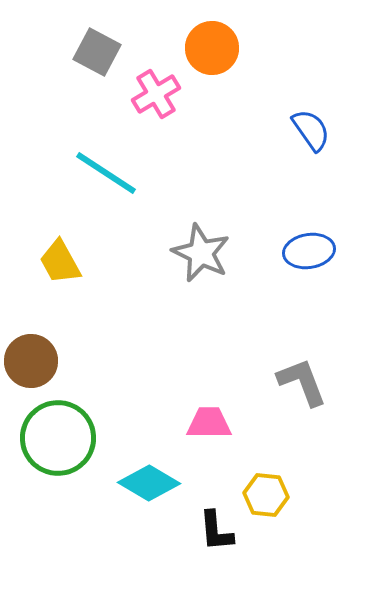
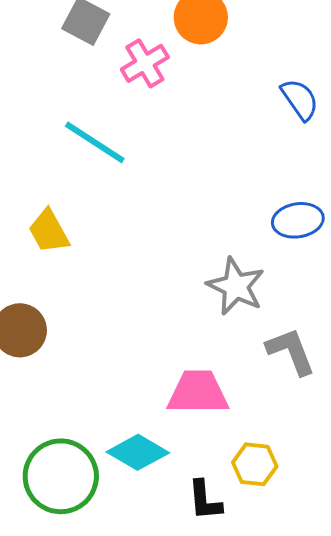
gray star: (201, 253) -> (236, 286), moved
pink trapezoid: (209, 423) -> (198, 392), size x1.4
green circle: (58, 438) -> (61, 476), moved

